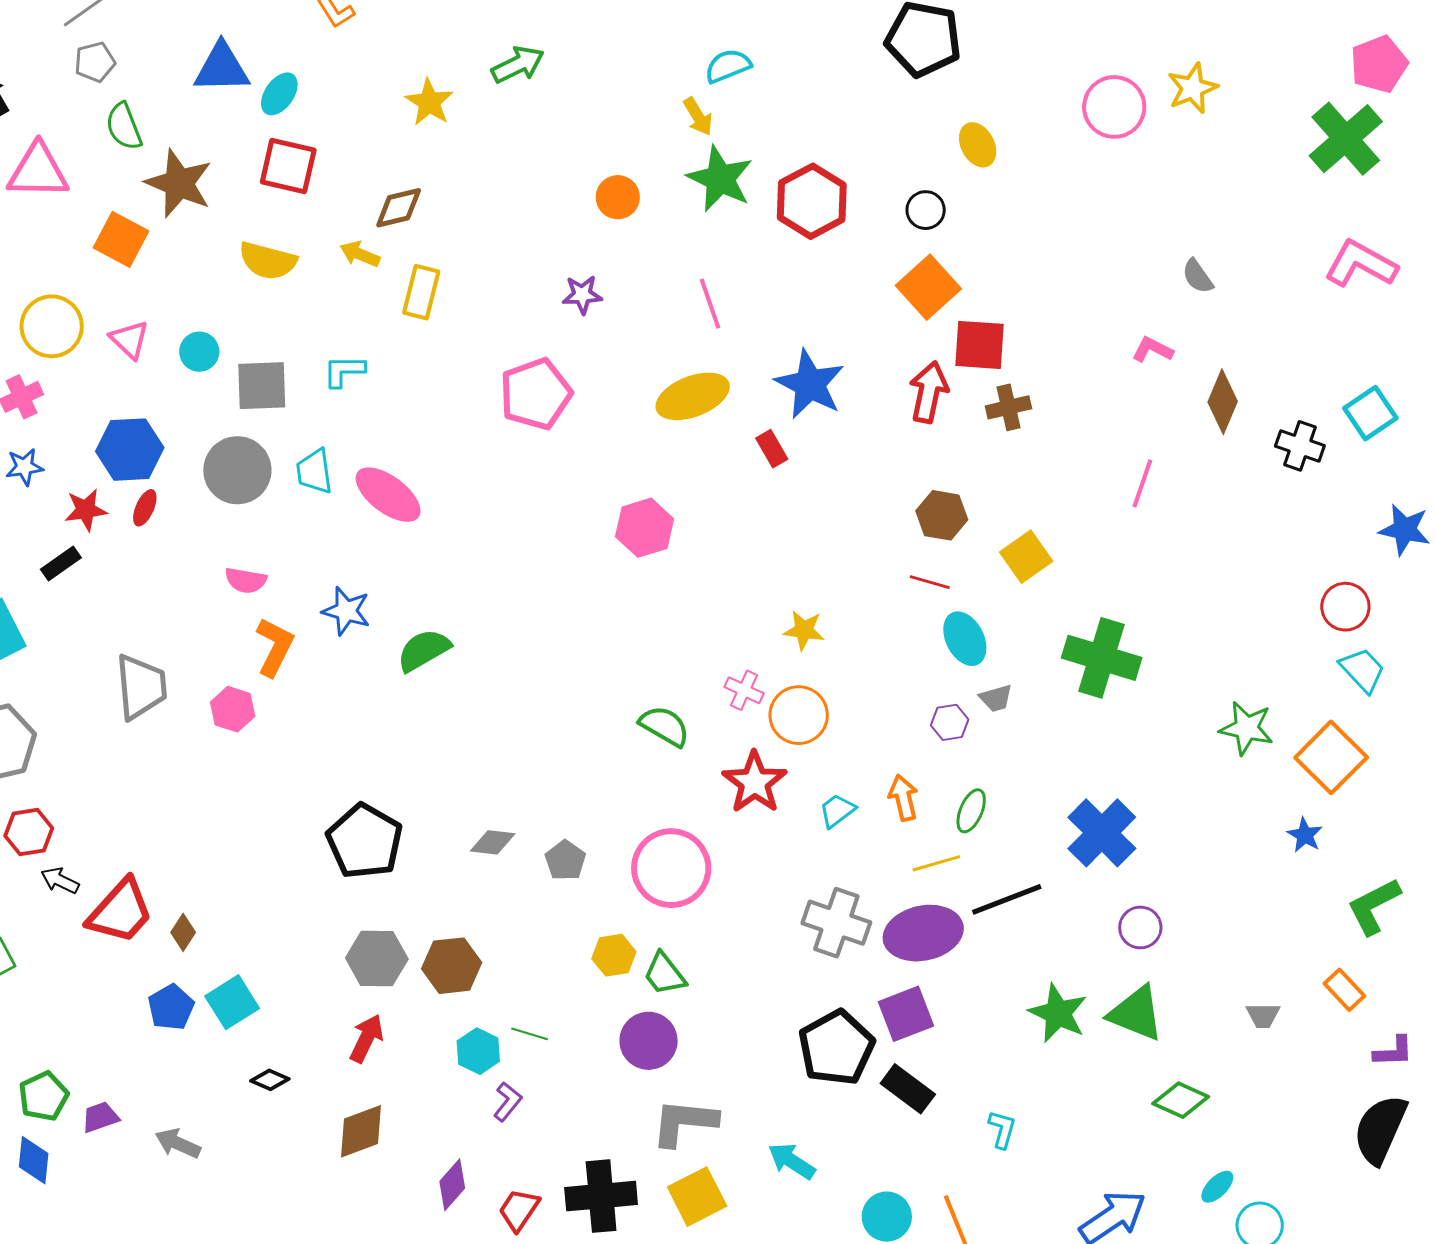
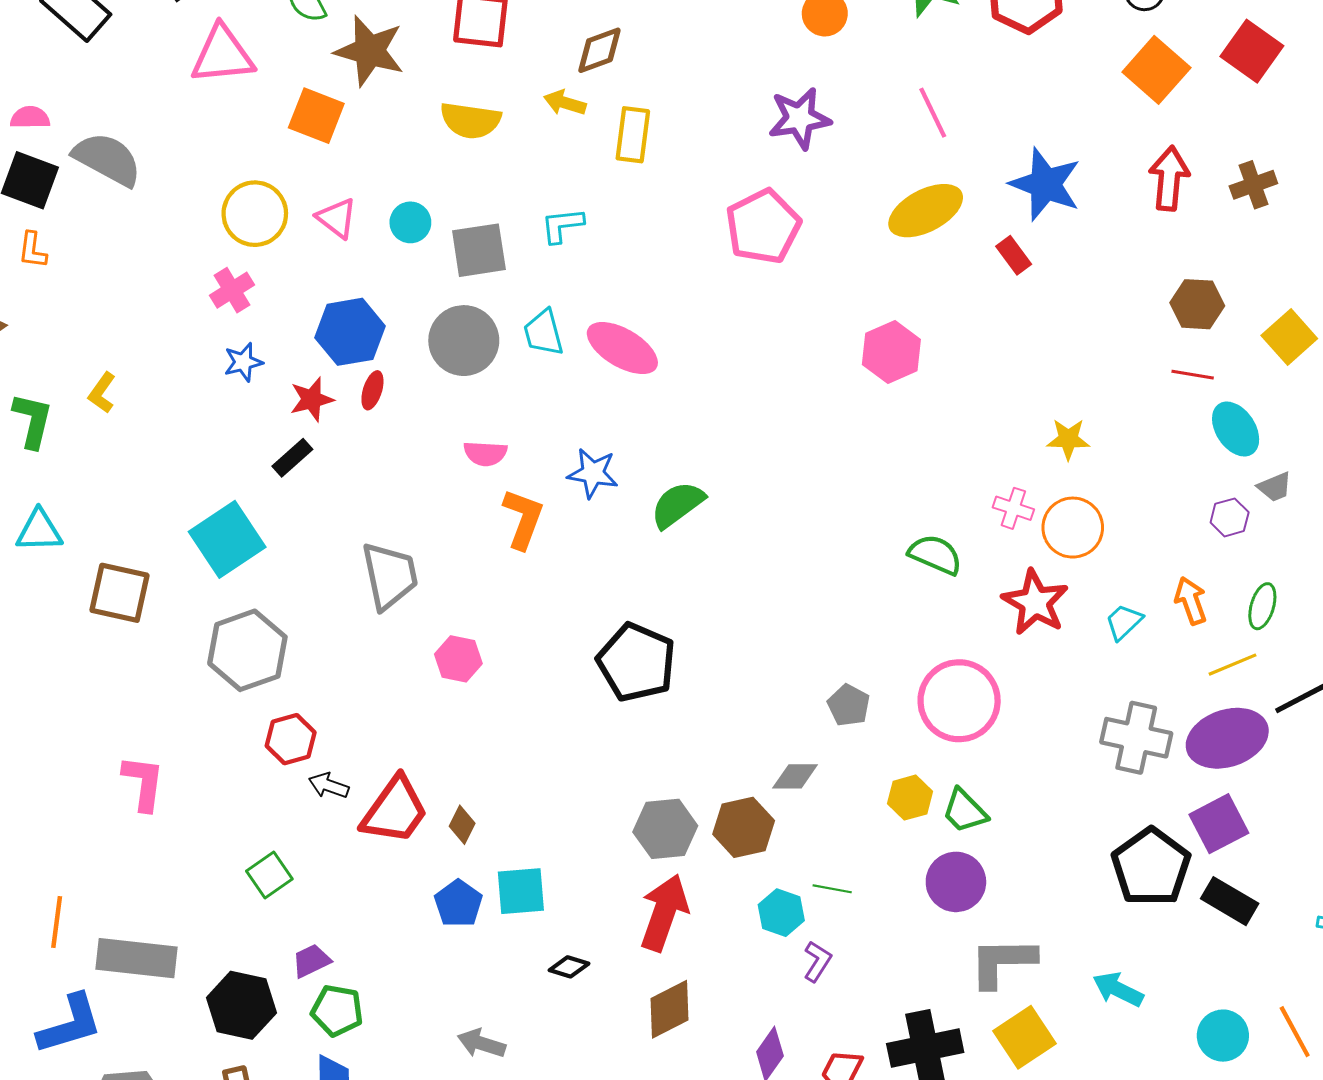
purple star: (582, 295) -> (800, 118), size x1.5
red square: (979, 345) -> (1252, 51), moved, turned 38
pink hexagon: (233, 709) -> (458, 659), moved
black pentagon: (365, 841) -> (636, 662), moved
gray diamond: (493, 842) -> (795, 776), moved
cyan square: (232, 1002) -> (521, 891), turned 34
red arrow: (367, 1038) -> (664, 913), size x1.5
green pentagon: (44, 1096) -> (337, 1011), turned -30
purple trapezoid: (100, 1117) -> (311, 961), moved

